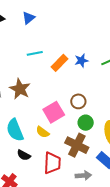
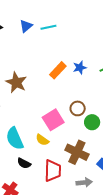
cyan line: (35, 53) -> (48, 27), moved
brown star: (20, 89) -> (16, 82), moved
green circle: (86, 123) -> (92, 122), moved

